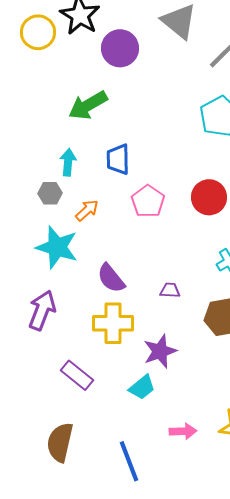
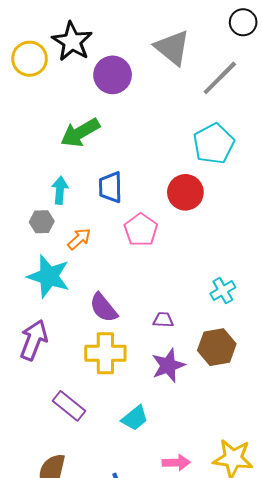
red circle: (209, 197) -> (185, 192), moved
purple star: (160, 351) -> (168, 365), moved

